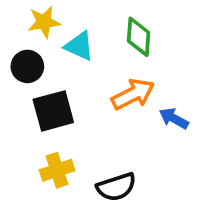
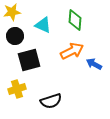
yellow star: (44, 22) -> (12, 12), moved
yellow cross: (57, 170) -> (17, 89), moved
black semicircle: (116, 187) -> (51, 101), moved

